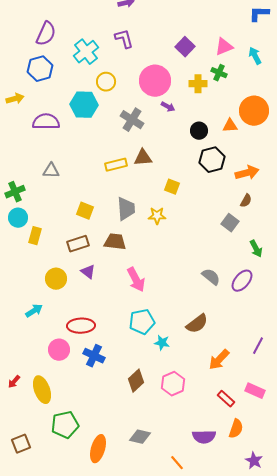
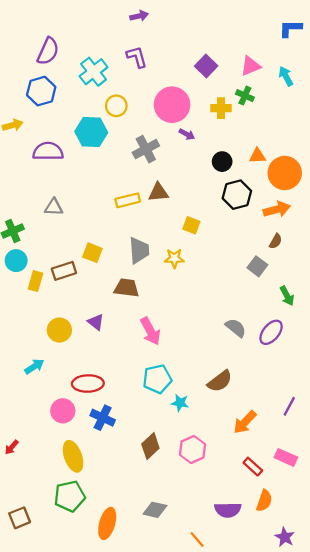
orange circle: (254, 111) -> (285, 173), moved
gray cross: (132, 120) -> (146, 149), turned 30
brown rectangle: (78, 244) -> (64, 271), moved
yellow ellipse: (42, 390) -> (73, 456), moved

